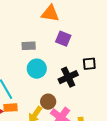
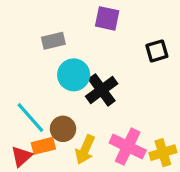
black cross: (68, 77) -> (102, 90), moved
brown circle: (48, 102) -> (63, 129), moved

